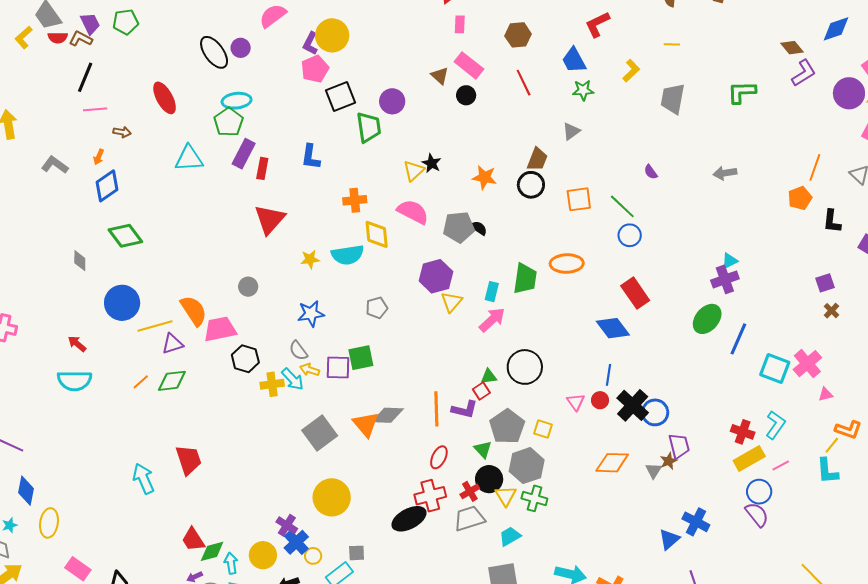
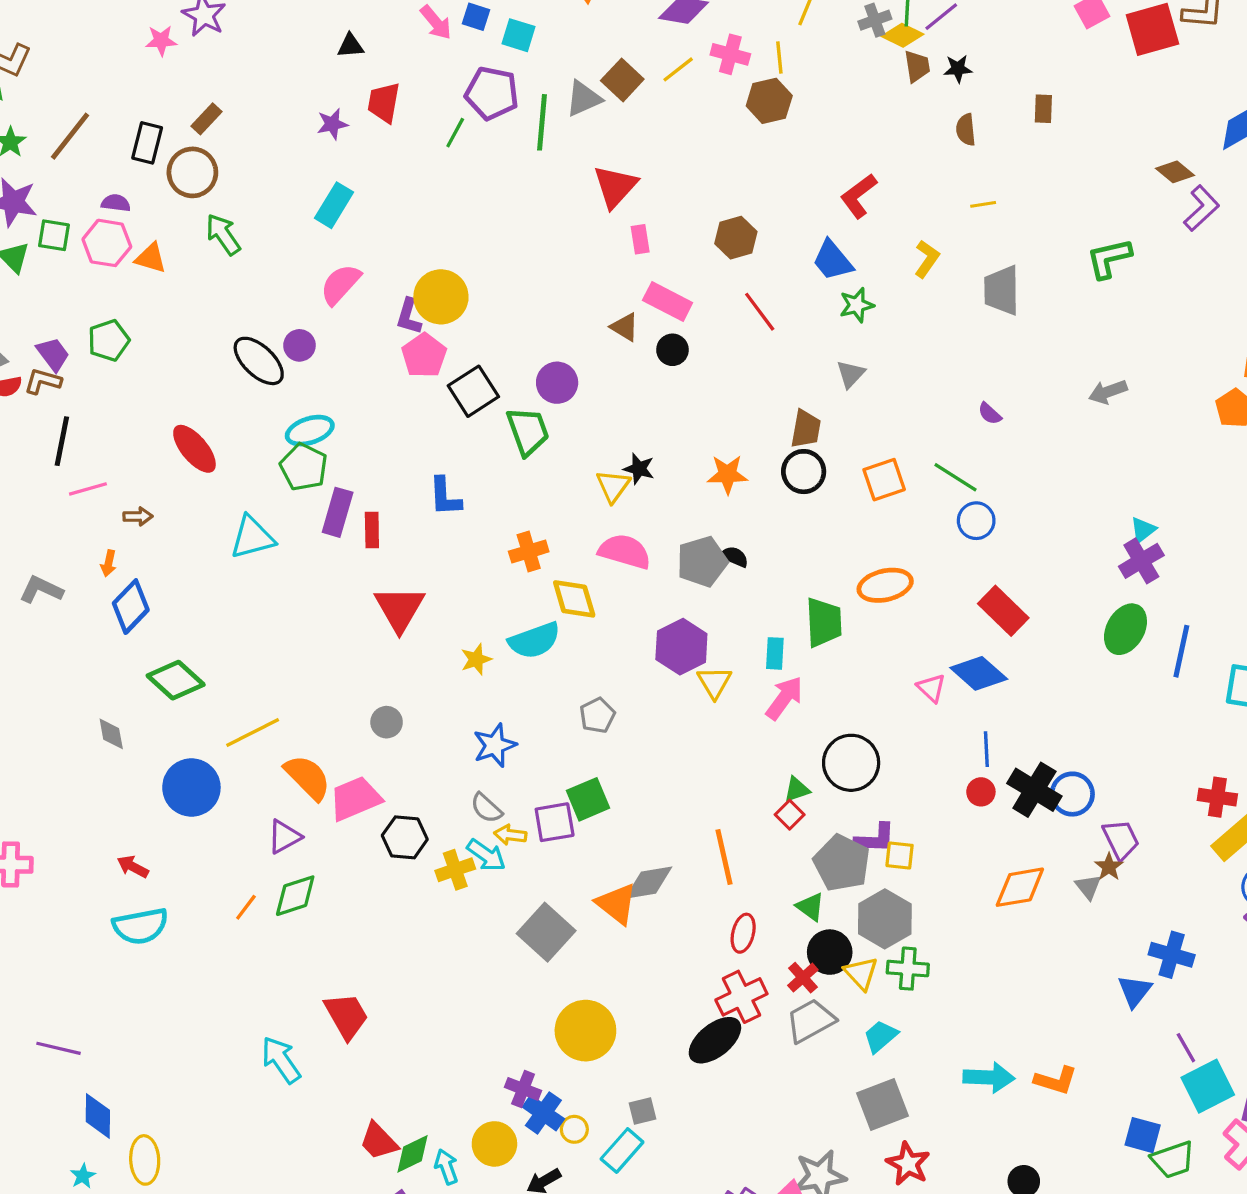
yellow line: (155, 326) -> (253, 732), moved
pink triangle: (576, 402) -> (931, 688), moved
purple L-shape: (465, 410) -> (875, 838), moved

